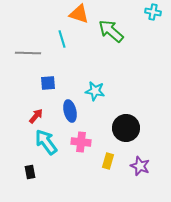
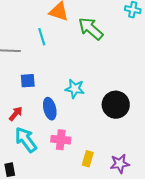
black circle: (126, 128) -> (116, 105), moved
purple star: (140, 166) -> (120, 164), turned -30

